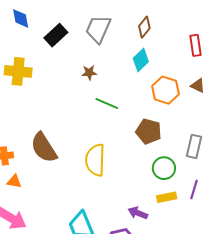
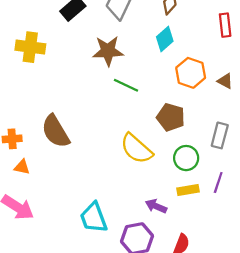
brown star: (89, 73) -> (108, 51), size x1.8
brown triangle: (198, 86) -> (225, 81), moved
yellow semicircle: (95, 160) -> (136, 149), moved, turned -52

